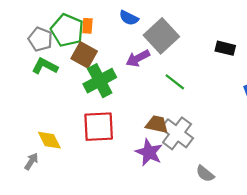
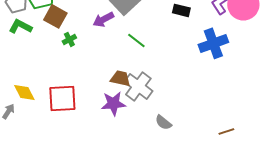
green cross: (100, 81) -> (69, 39), size x0.5
red square: (99, 127) -> (62, 98), moved
purple star: (149, 152) -> (113, 103), turned -30

